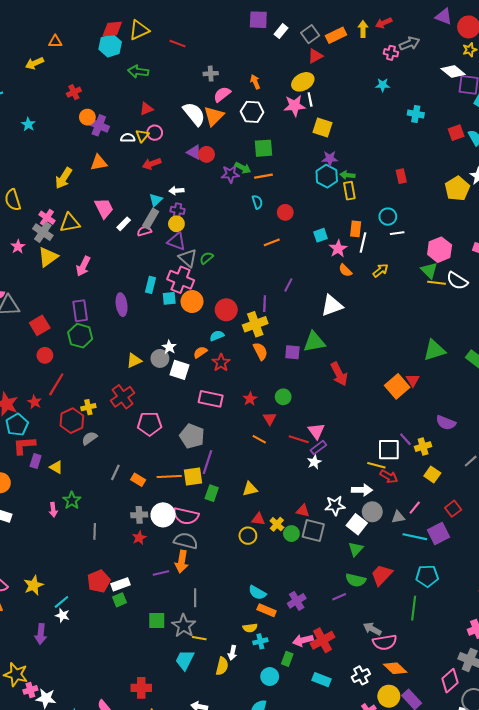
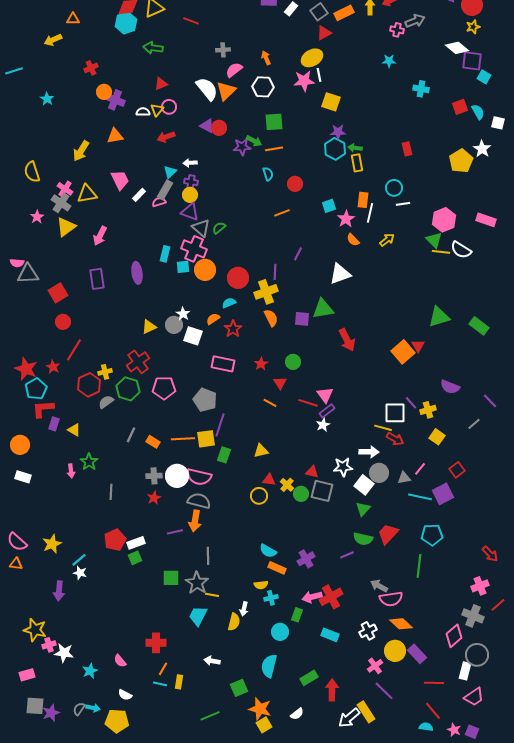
green hexagon: (80, 336) -> (128, 389), moved

